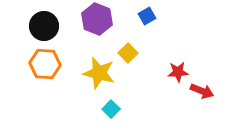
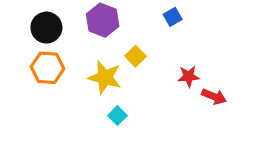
blue square: (147, 16) -> (173, 17), moved

